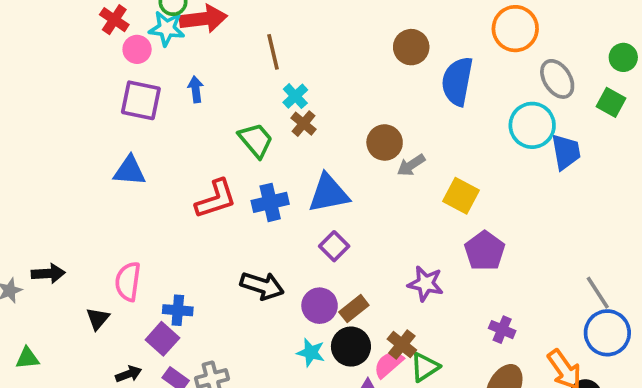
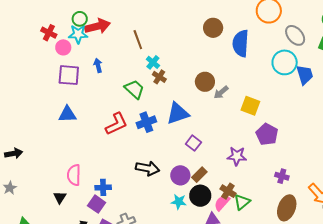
purple square: (334, 246) -> (193, 143), moved
black arrow: (48, 274) -> (14, 153), moved

